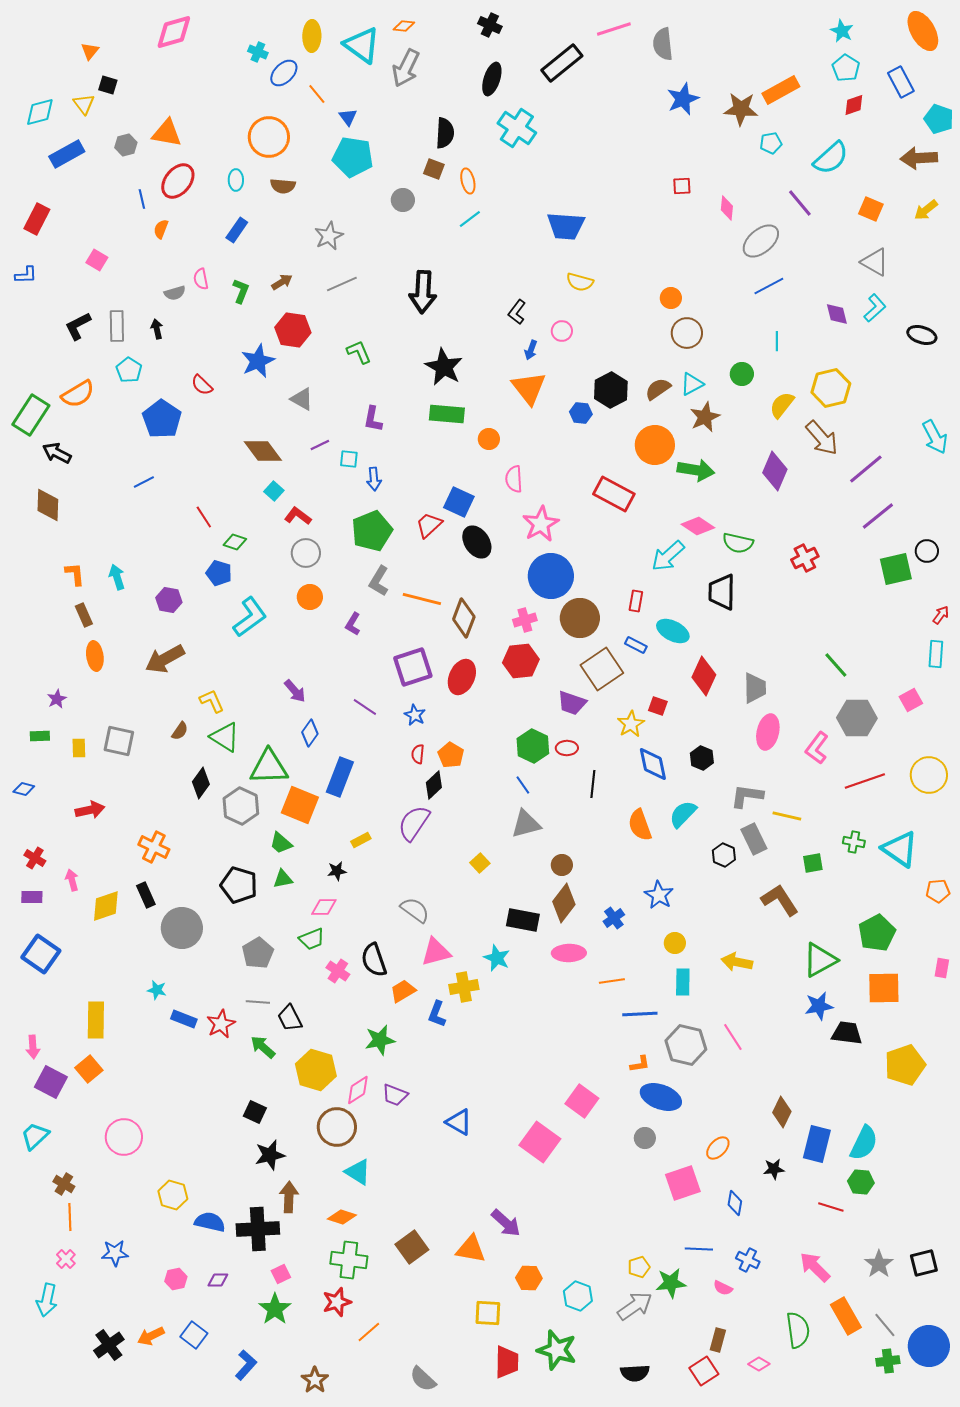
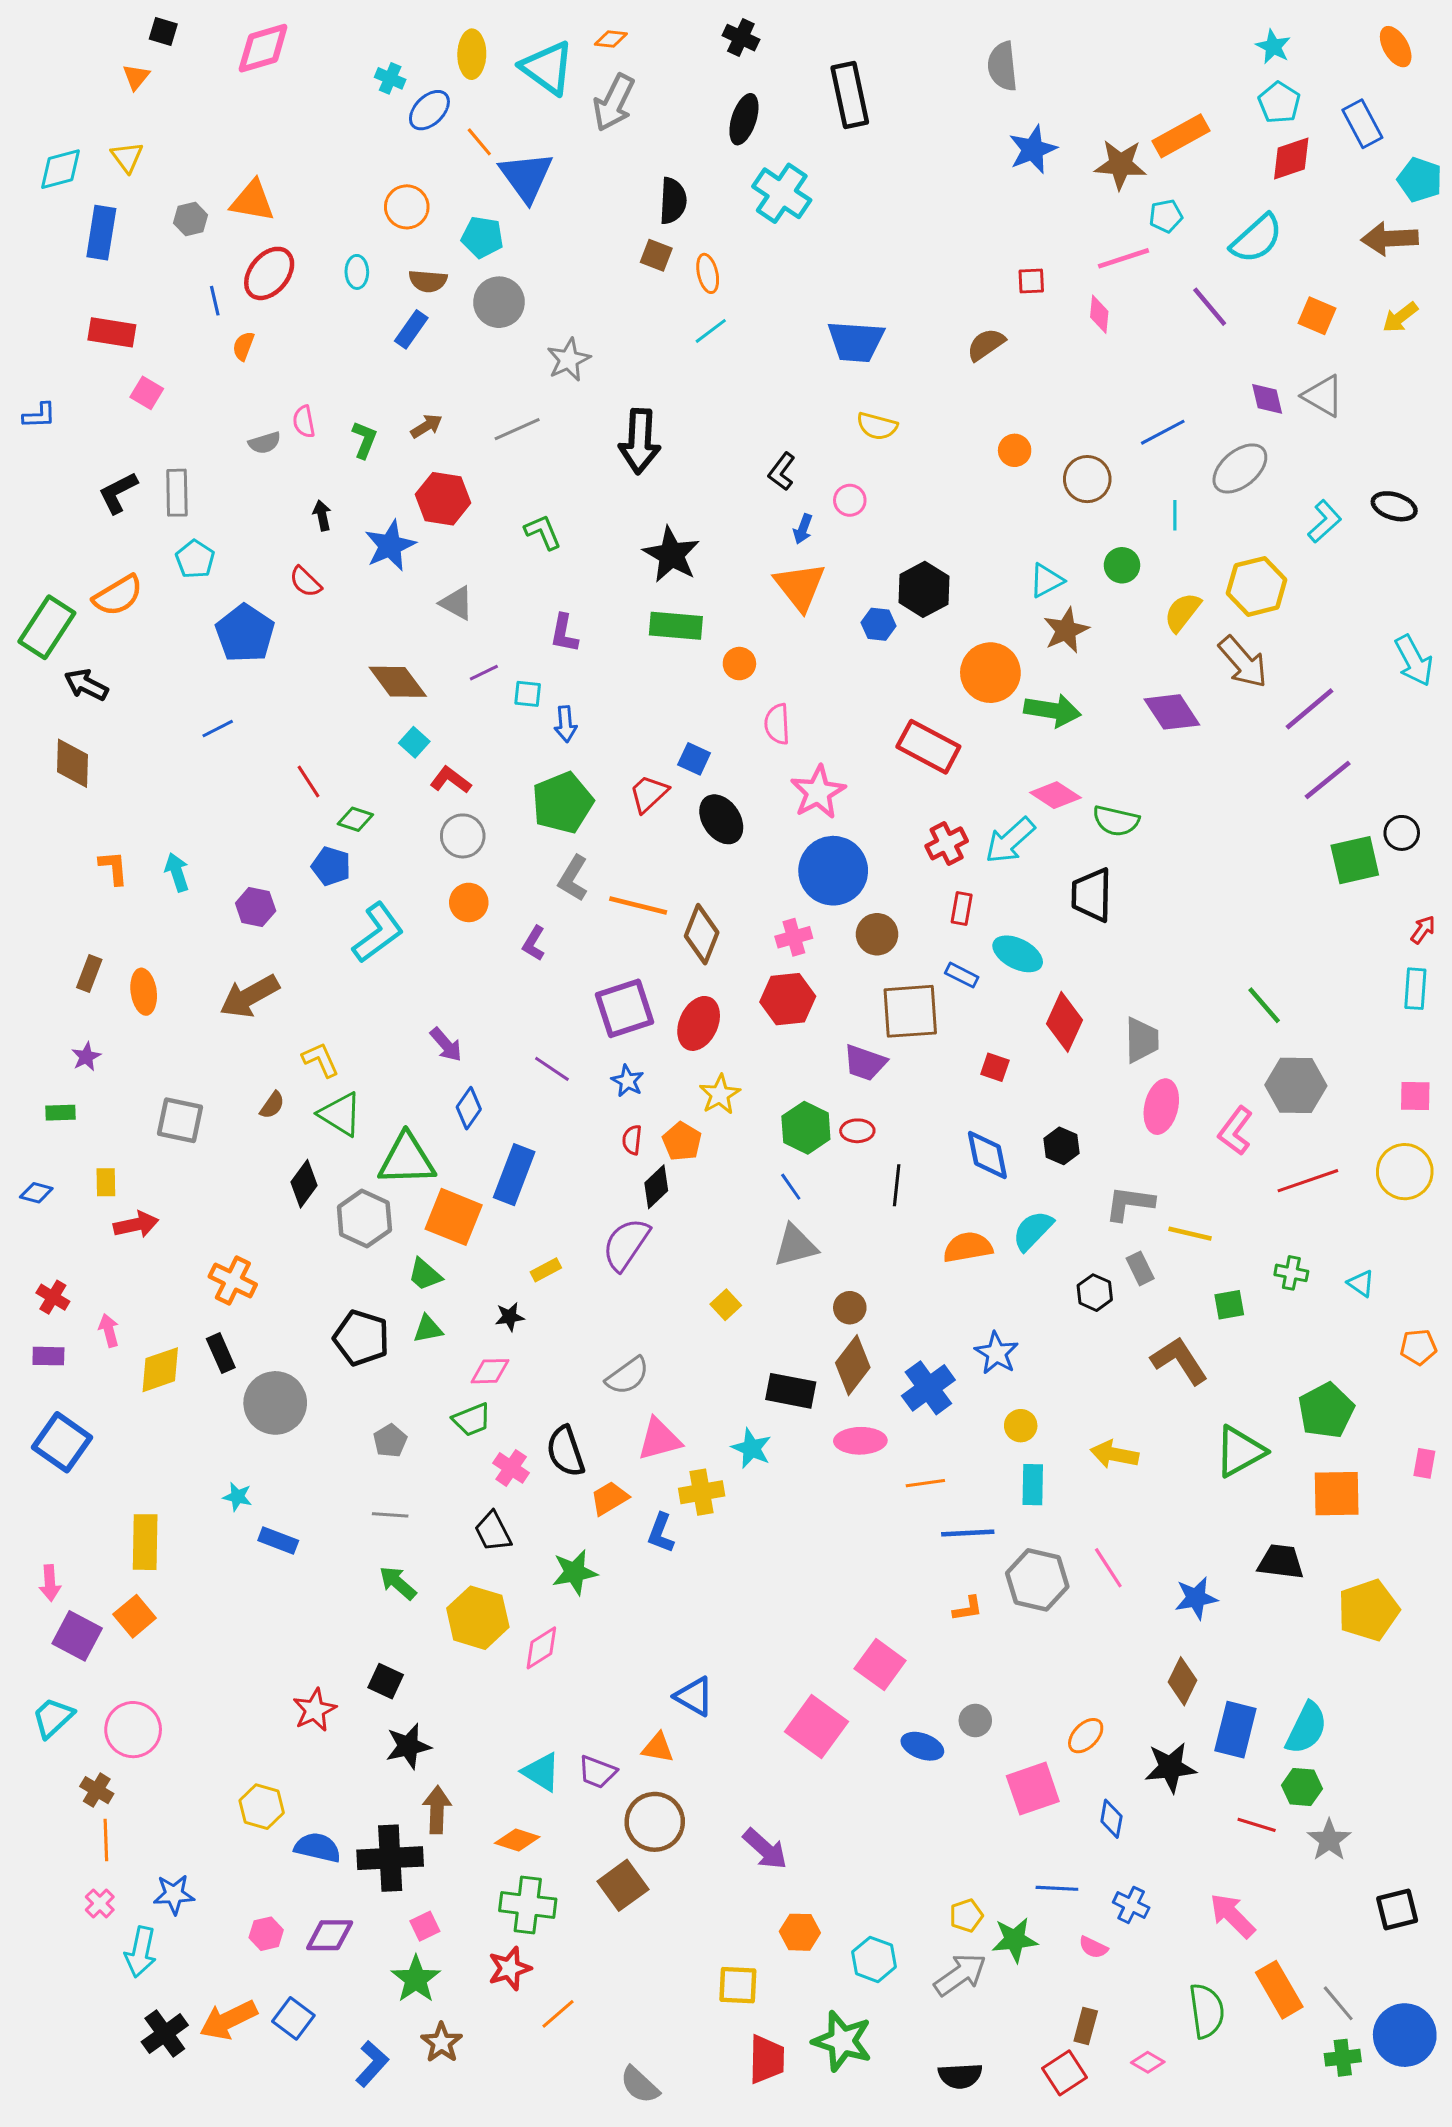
pink line: (614, 29) -> (1123, 258), moved
orange ellipse: (923, 31) -> (1396, 47), size x0.7
black rectangle: (562, 63) -> (850, 95), turned -63
black square: (108, 85) -> (163, 31), moved
red diamond: (854, 105) -> (1291, 159), size x1.4
blue triangle: (348, 117) -> (526, 177), size x2.0
orange circle: (269, 137) -> (407, 207), size x0.7
blue rectangle: (67, 154) -> (101, 233), turned -52
cyan pentagon: (353, 157) -> (482, 237), moved, size x0.7
gray circle: (403, 200) -> (499, 302), moved, size x1.4
red rectangle: (37, 219) -> (112, 332), moved, turned 72
blue rectangle: (237, 230) -> (411, 329), moved
gray star: (329, 236) -> (569, 360), moved
gray ellipse: (761, 241) -> (1240, 468), moved
cyan L-shape: (875, 308) -> (1325, 521), moved
purple diamond: (837, 314) -> (1267, 399), moved
black arrow: (157, 329) -> (322, 515), moved
brown circle: (687, 333) -> (1087, 479), moved
brown semicircle: (658, 389) -> (986, 344), moved
purple diamond: (775, 471) -> (1172, 712), turned -57
blue square: (459, 502) -> (694, 759), size x0.7
red cross: (805, 558) -> (947, 843), moved
brown rectangle: (84, 615) -> (89, 974), moved, turned 45
brown circle: (580, 618) -> (877, 934), size x0.7
brown square: (602, 669) -> (910, 1011), turned 30
pink square: (911, 700) -> (1415, 1096), moved, turned 30
yellow star: (631, 724) -> (720, 1094), moved
yellow rectangle: (79, 748) -> (106, 1182), moved
orange semicircle: (640, 825) -> (968, 1247), turned 100
gray rectangle: (754, 839) -> (1140, 1268), size x0.7
cyan triangle: (900, 849) -> (1361, 1284), size x0.5
gray semicircle: (415, 910) -> (628, 1376), turned 108
blue cross: (614, 918) -> (928, 1388), size x1.6
gray pentagon: (258, 953) -> (390, 1441), size x0.7
blue star: (819, 1006) -> (1196, 1598), moved
black trapezoid: (290, 1018) -> (493, 1531), moved
red star: (221, 1024) -> (315, 1710), moved
purple trapezoid: (395, 1095) -> (597, 1772), moved
blue ellipse: (661, 1097) -> (922, 1746), moved, size x0.7
brown circle: (337, 1127) -> (655, 1822), moved
pink circle: (124, 1137) -> (133, 1730), moved
black star: (774, 1169) -> (1170, 1767), size x1.6
orange triangle: (471, 1249) -> (658, 1748), moved, size x0.7
gray star: (879, 1264) -> (1329, 1840), moved
purple diamond: (218, 1280) -> (330, 1935), size x1.5
cyan arrow: (47, 1300) -> (141, 1952), moved
orange arrow: (151, 1336) -> (228, 2020), size x1.4
brown star: (315, 1380) -> (442, 2043), moved

